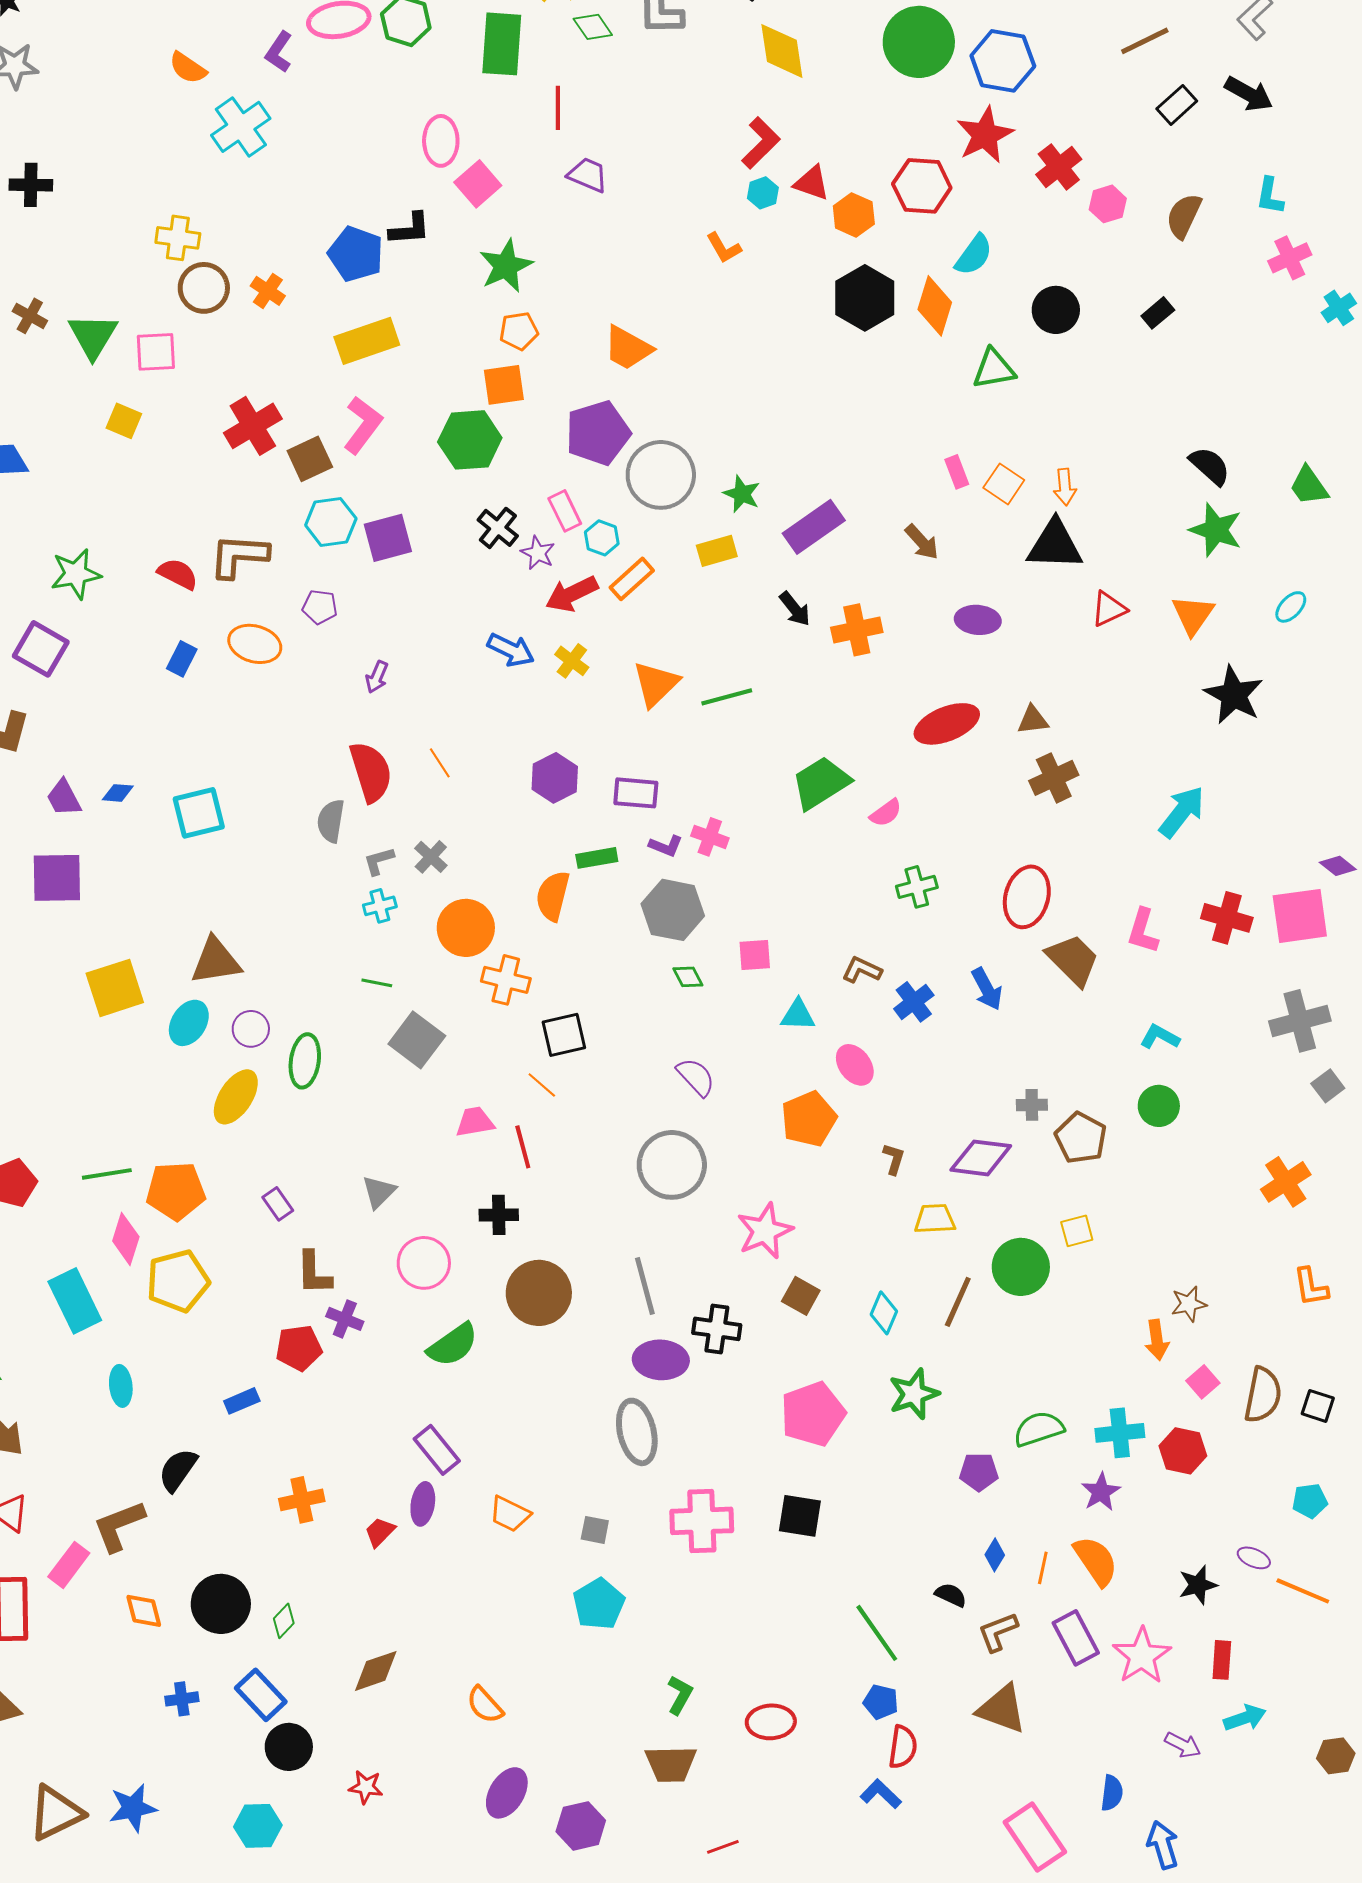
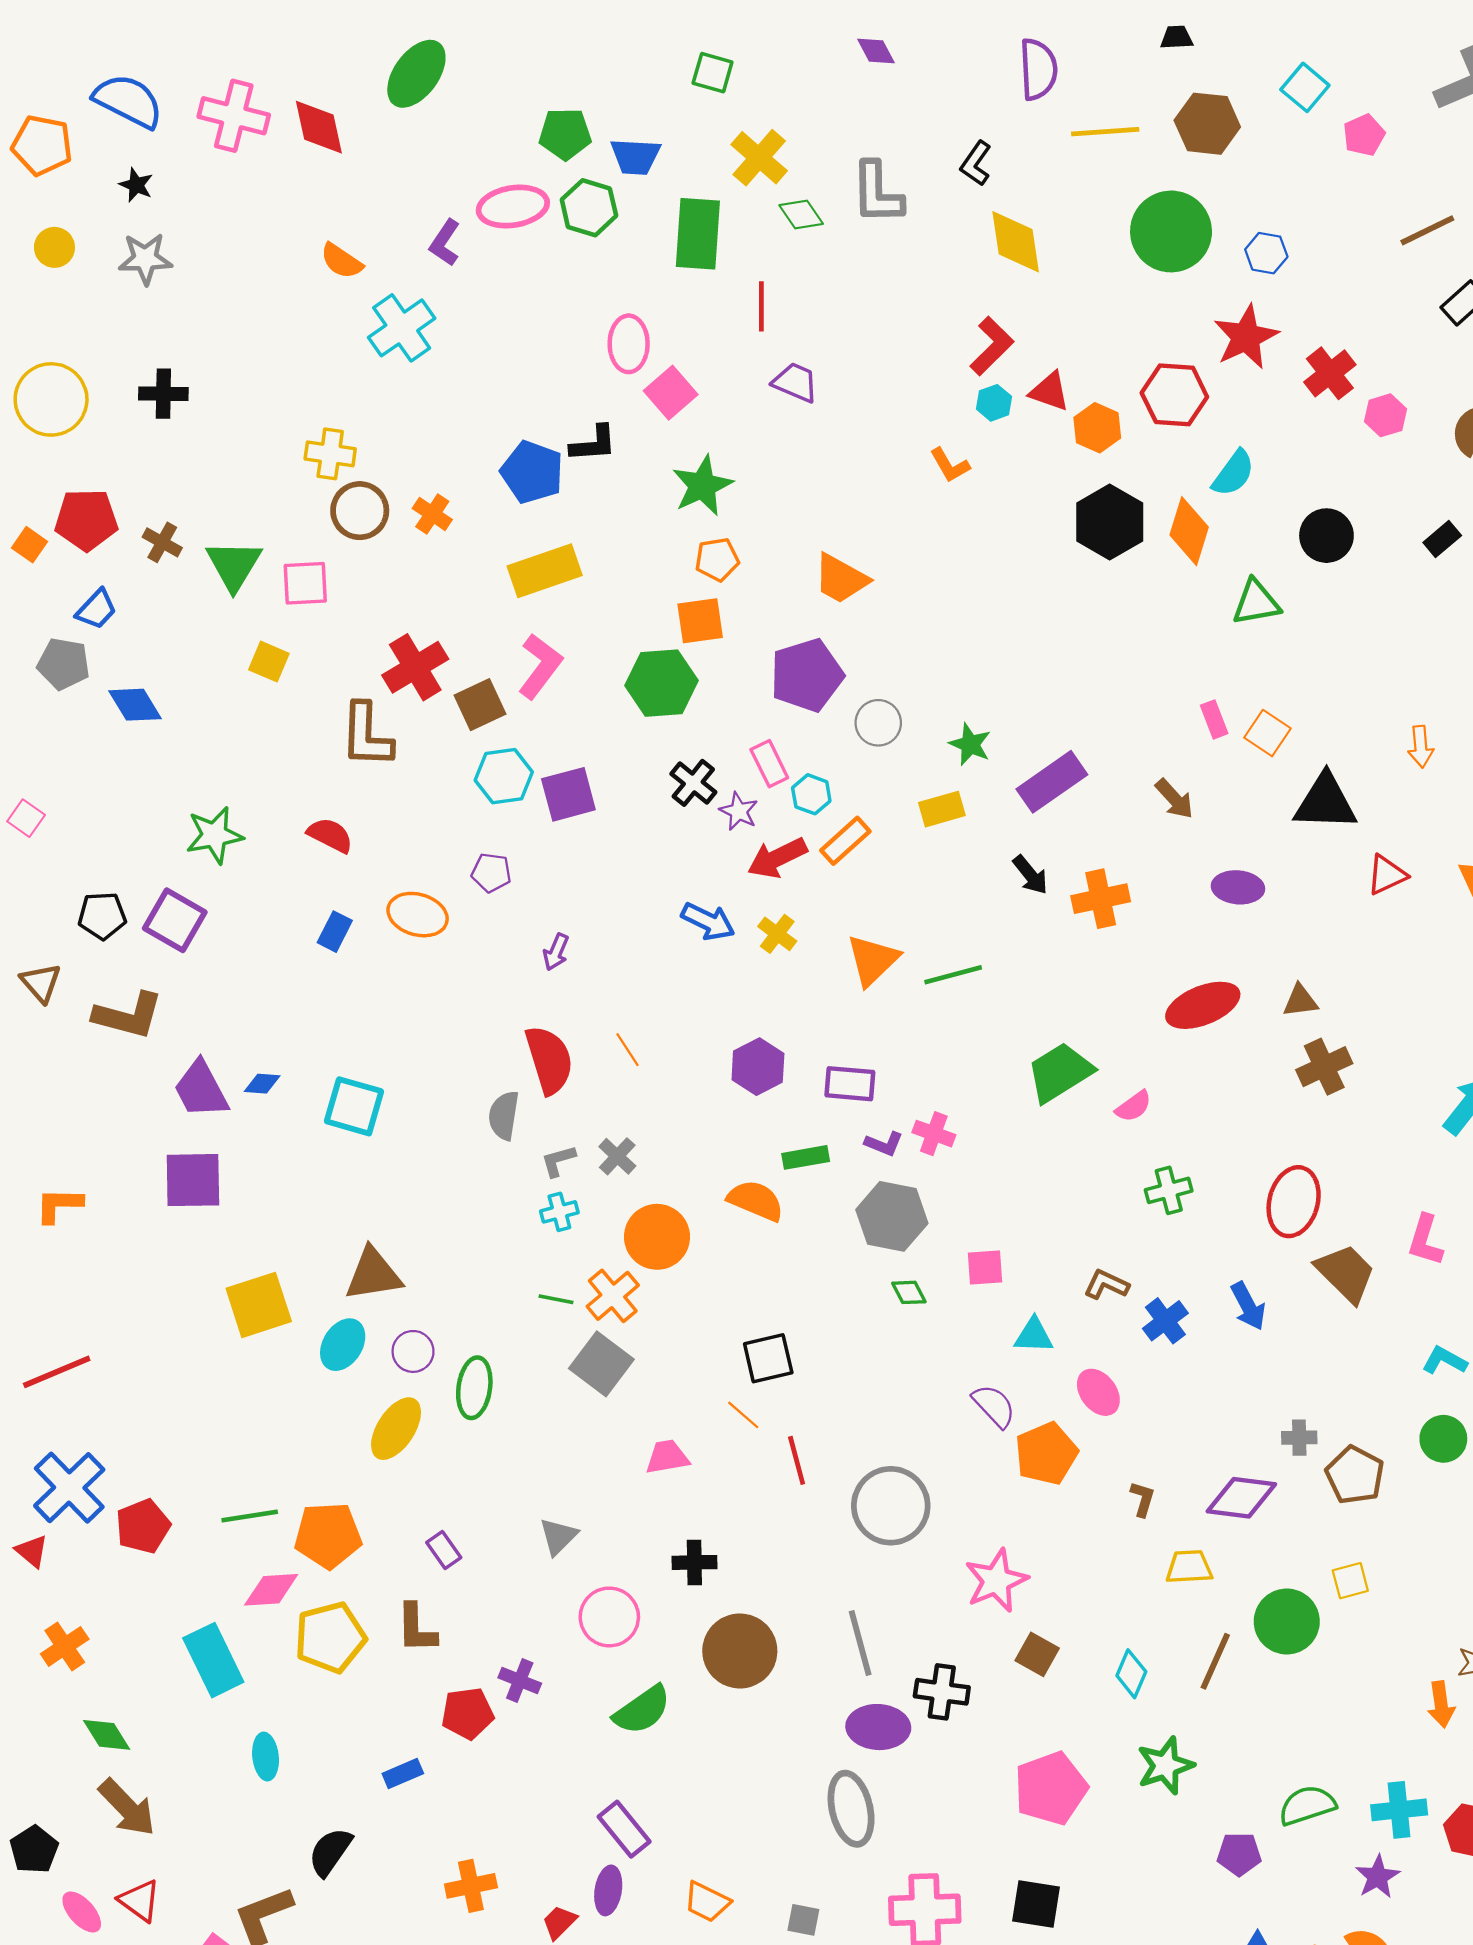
blue hexagon: (1003, 61) -> (1266, 253), size x0.6
gray circle: (661, 475) -> (878, 723), size x0.6
orange arrow: (1065, 487) -> (1421, 747), moved
brown L-shape: (239, 556) -> (367, 735), moved, turned -92
purple trapezoid: (64, 798) -> (201, 1089), size x1.4
cyan square: (199, 813) -> (354, 1106), turned 30
orange semicircle: (553, 896) -> (756, 1201), turned 99
orange cross: (506, 980) -> (613, 1296), moved, turned 36
purple semicircle: (696, 1077) -> (994, 1406), moved
red line: (523, 1147) -> (797, 1460), moved
pink diamond: (126, 1239) -> (271, 1590), turned 69
brown L-shape: (314, 1273) -> (416, 1628), moved

